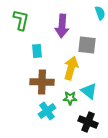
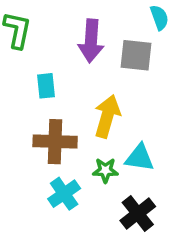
gray square: (87, 45) -> (136, 55), moved
cyan triangle: (89, 91) -> (140, 158), turned -30
black cross: (88, 122) -> (138, 213), turned 30

